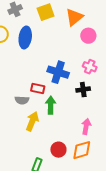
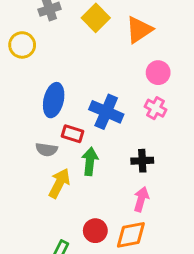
yellow square: (46, 12) -> (96, 18), turned -30
pink circle: (88, 36) -> (158, 73), moved
blue ellipse: (25, 38) -> (54, 100), moved
black cross: (83, 90) -> (142, 161), moved

